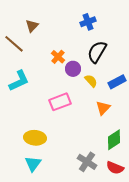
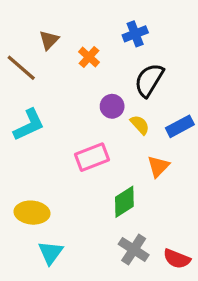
orange cross: (58, 57) -> (89, 57), moved
yellow ellipse: (35, 138) -> (32, 213), moved
green diamond: (114, 140) -> (124, 202), moved

